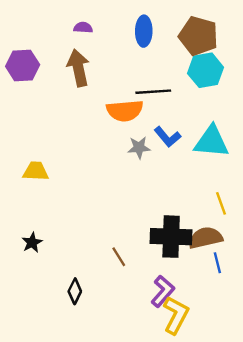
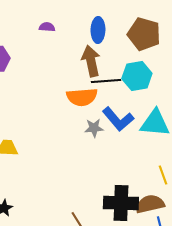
brown arrow: (78, 68) -> (91, 61), moved
cyan hexagon: (206, 70) -> (137, 76), moved
blue L-shape: (167, 137) -> (118, 119), size x1.4

